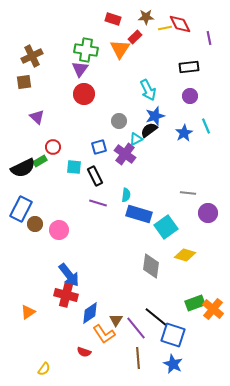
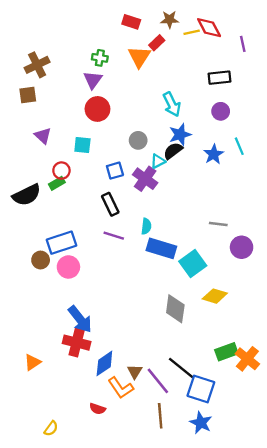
green cross: (86, 50) -> (100, 58), size x0.6
green rectangle: (40, 161) -> (57, 183), moved
cyan square: (74, 167) -> (82, 145), moved
blue rectangle: (21, 209) -> (61, 243), moved, turned 45

